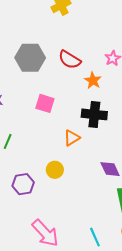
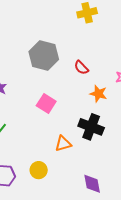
red semicircle: (70, 60) -> (81, 68), size x0.7
orange star: (93, 80) -> (98, 94), turned -30

